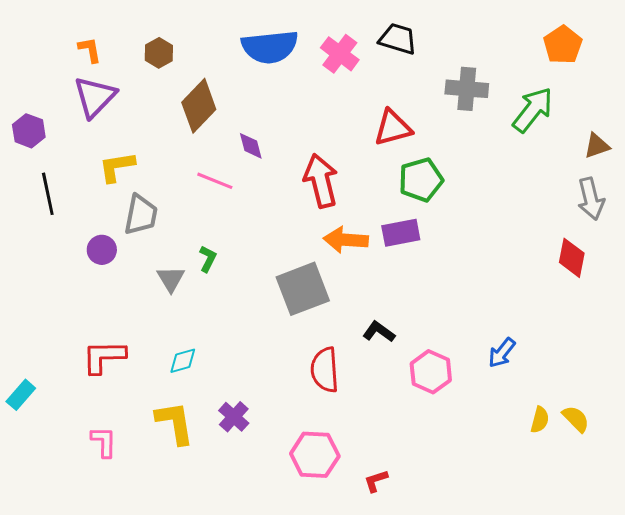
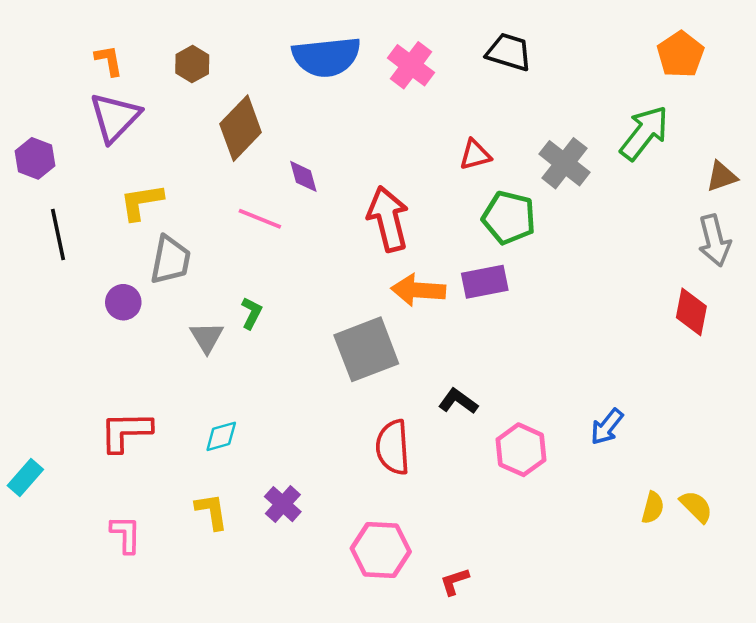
black trapezoid: (398, 39) -> (509, 52), moved
gray cross: (467, 89) -> (565, 163), moved, turned 33
red triangle: (393, 128) -> (475, 155), size x0.7
green pentagon: (421, 180) -> (509, 218), turned 30
yellow L-shape: (175, 423) -> (212, 511), size x0.7

